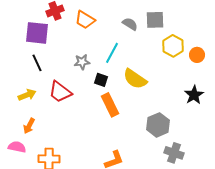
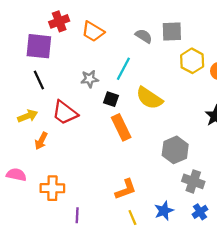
orange arrow: (29, 126) -> (41, 141), moved

